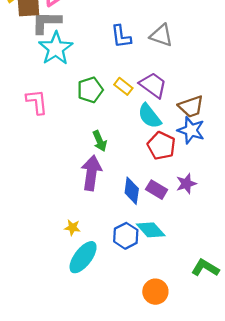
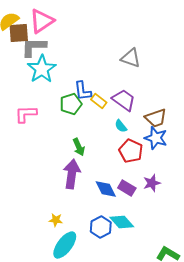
blue L-shape: (121, 37) -> (83, 91), moved
pink L-shape: (37, 102) -> (26, 114), turned -85
cyan semicircle: (149, 116) -> (121, 126), size x0.6
blue diamond: (132, 191) -> (106, 189), turned -35

